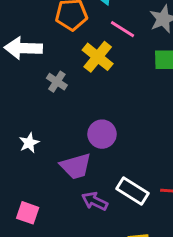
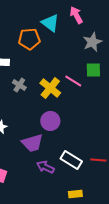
pink line: (122, 29) -> (73, 81), moved
yellow cross: (98, 57) -> (50, 88), moved

